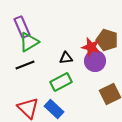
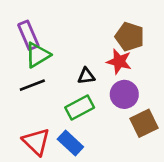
brown pentagon: (107, 40) -> (130, 37), moved
purple circle: (95, 61) -> (124, 94), moved

